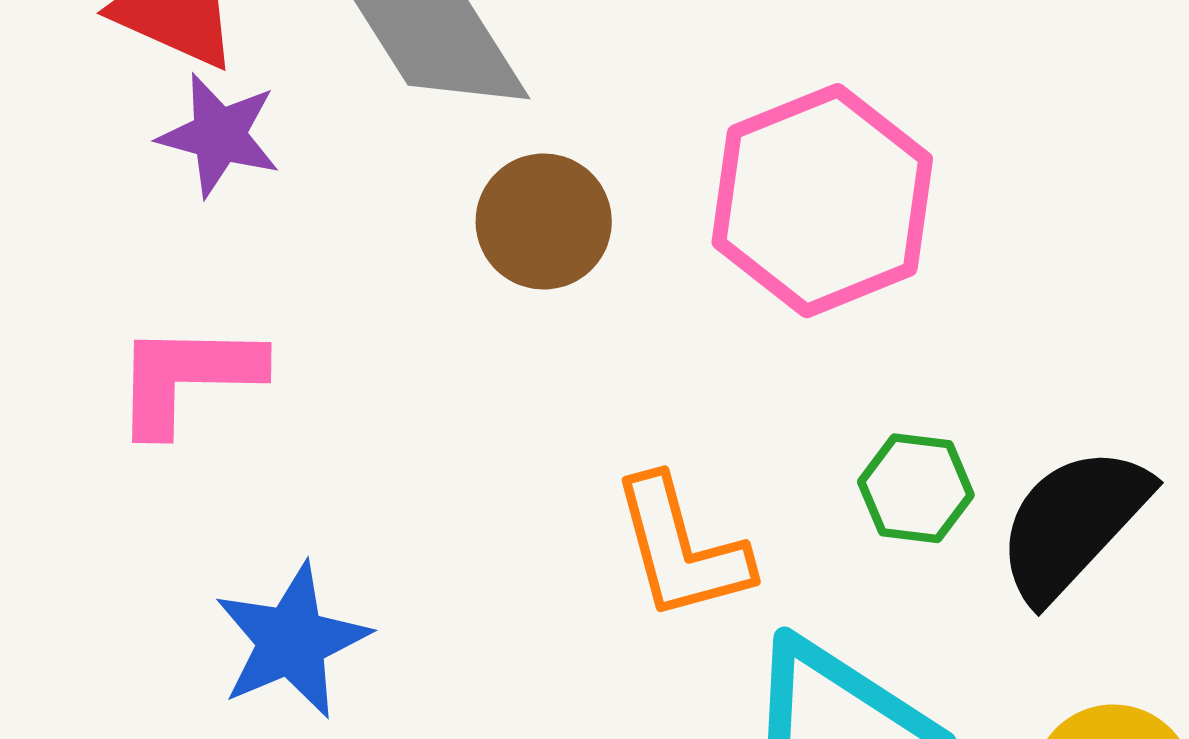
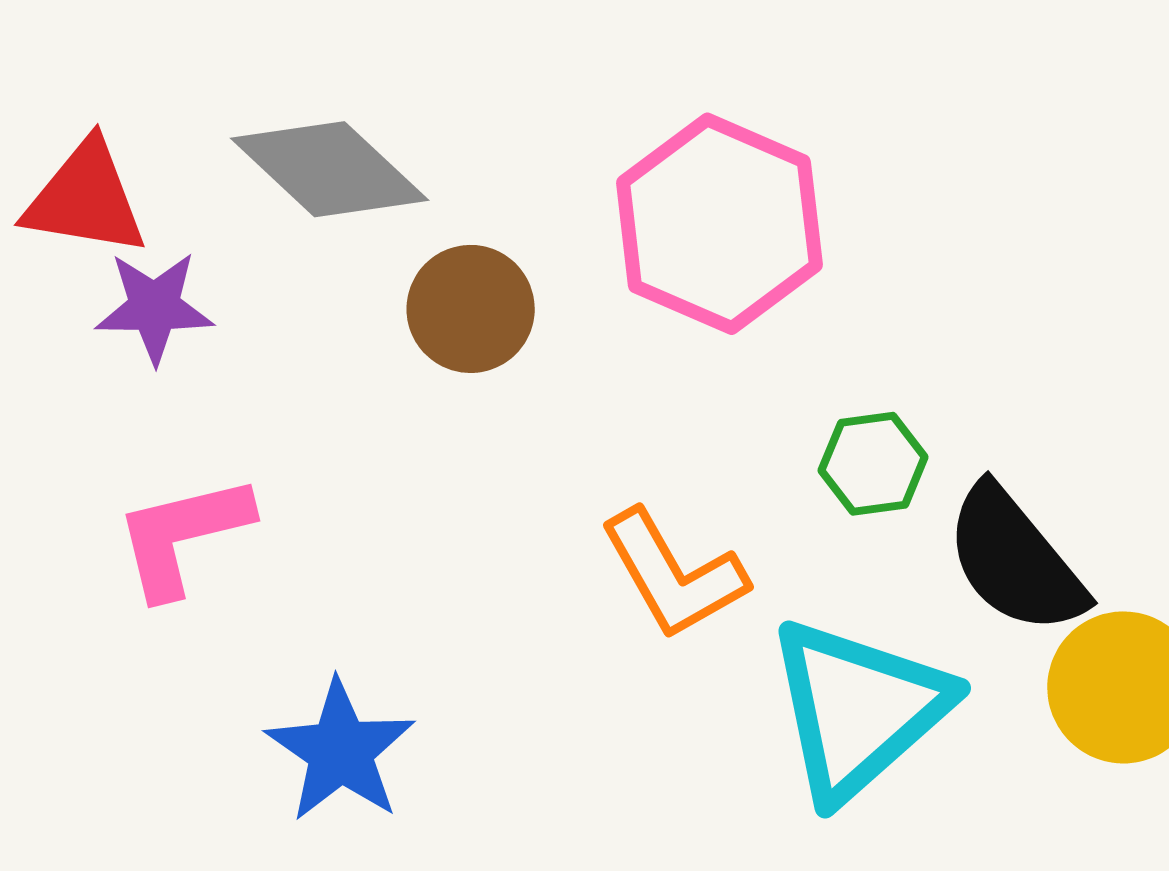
black semicircle: (1073, 523) -> (1015, 560), moved, turned -68

